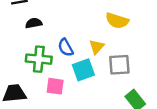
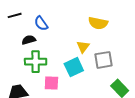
black semicircle: (34, 23) -> (29, 40), moved
blue semicircle: (66, 48) -> (41, 23), moved

